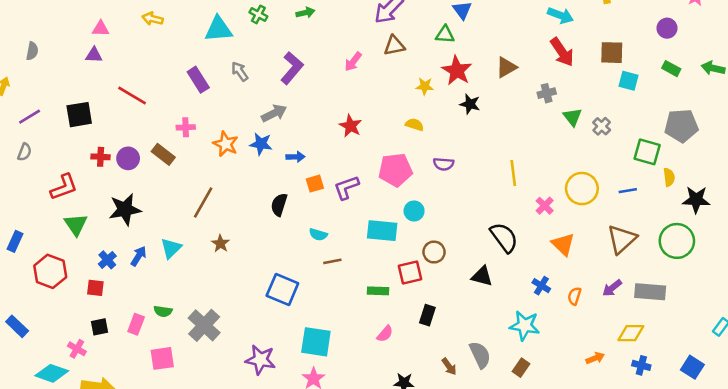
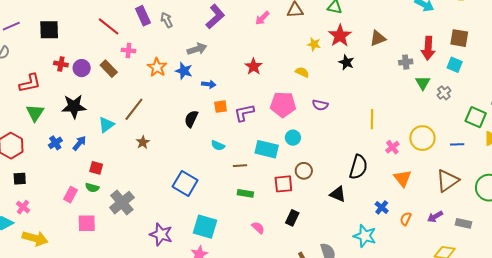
red arrow: (562, 52) -> (428, 48), moved, turned 30
gray arrow: (240, 71) -> (167, 20), moved
cyan square: (629, 81) -> (455, 65), moved
red line: (132, 95) -> (109, 26), moved
black semicircle: (504, 237) -> (358, 167), turned 45
cyan triangle: (171, 248) -> (106, 125), moved
brown line: (332, 261) -> (240, 166), moved
red square: (95, 288) -> (96, 168), moved
green rectangle: (378, 291) -> (245, 193), moved
gray rectangle: (650, 292) -> (463, 223), size x0.7
black square: (100, 327) -> (20, 179), moved
pink semicircle: (385, 334) -> (258, 228), turned -96

